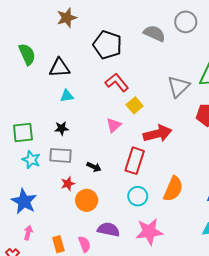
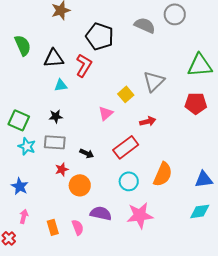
red L-shape: (117, 82) -> (84, 65), moved, turned 70
gray triangle: (178, 87) -> (154, 81), moved
green square: (23, 133) -> (19, 120), turned 30
red arrow: (158, 134) -> (148, 121), size x0.6
red rectangle: (135, 161) -> (126, 147), turned 35
blue star: (24, 201) -> (20, 186), size x0.7

